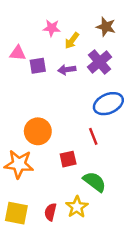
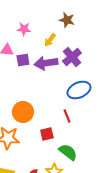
brown star: (106, 27) -> (67, 20), moved
pink star: (52, 28) -> (24, 29), moved
purple arrow: (67, 70) -> (46, 63), size x1.6

